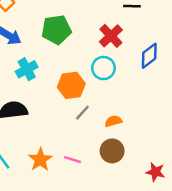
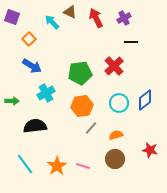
green pentagon: (56, 30) -> (80, 73), moved
blue diamond: (149, 56) -> (145, 100), moved
cyan circle: (103, 68) -> (119, 103), moved
red star: (155, 172) -> (150, 150), moved

